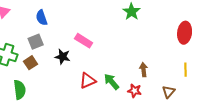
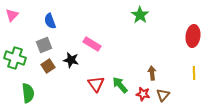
brown square: (31, 63) -> (48, 66), moved
red triangle: (88, 81) -> (96, 84), turned -42
brown triangle: (169, 92) -> (163, 95), moved

